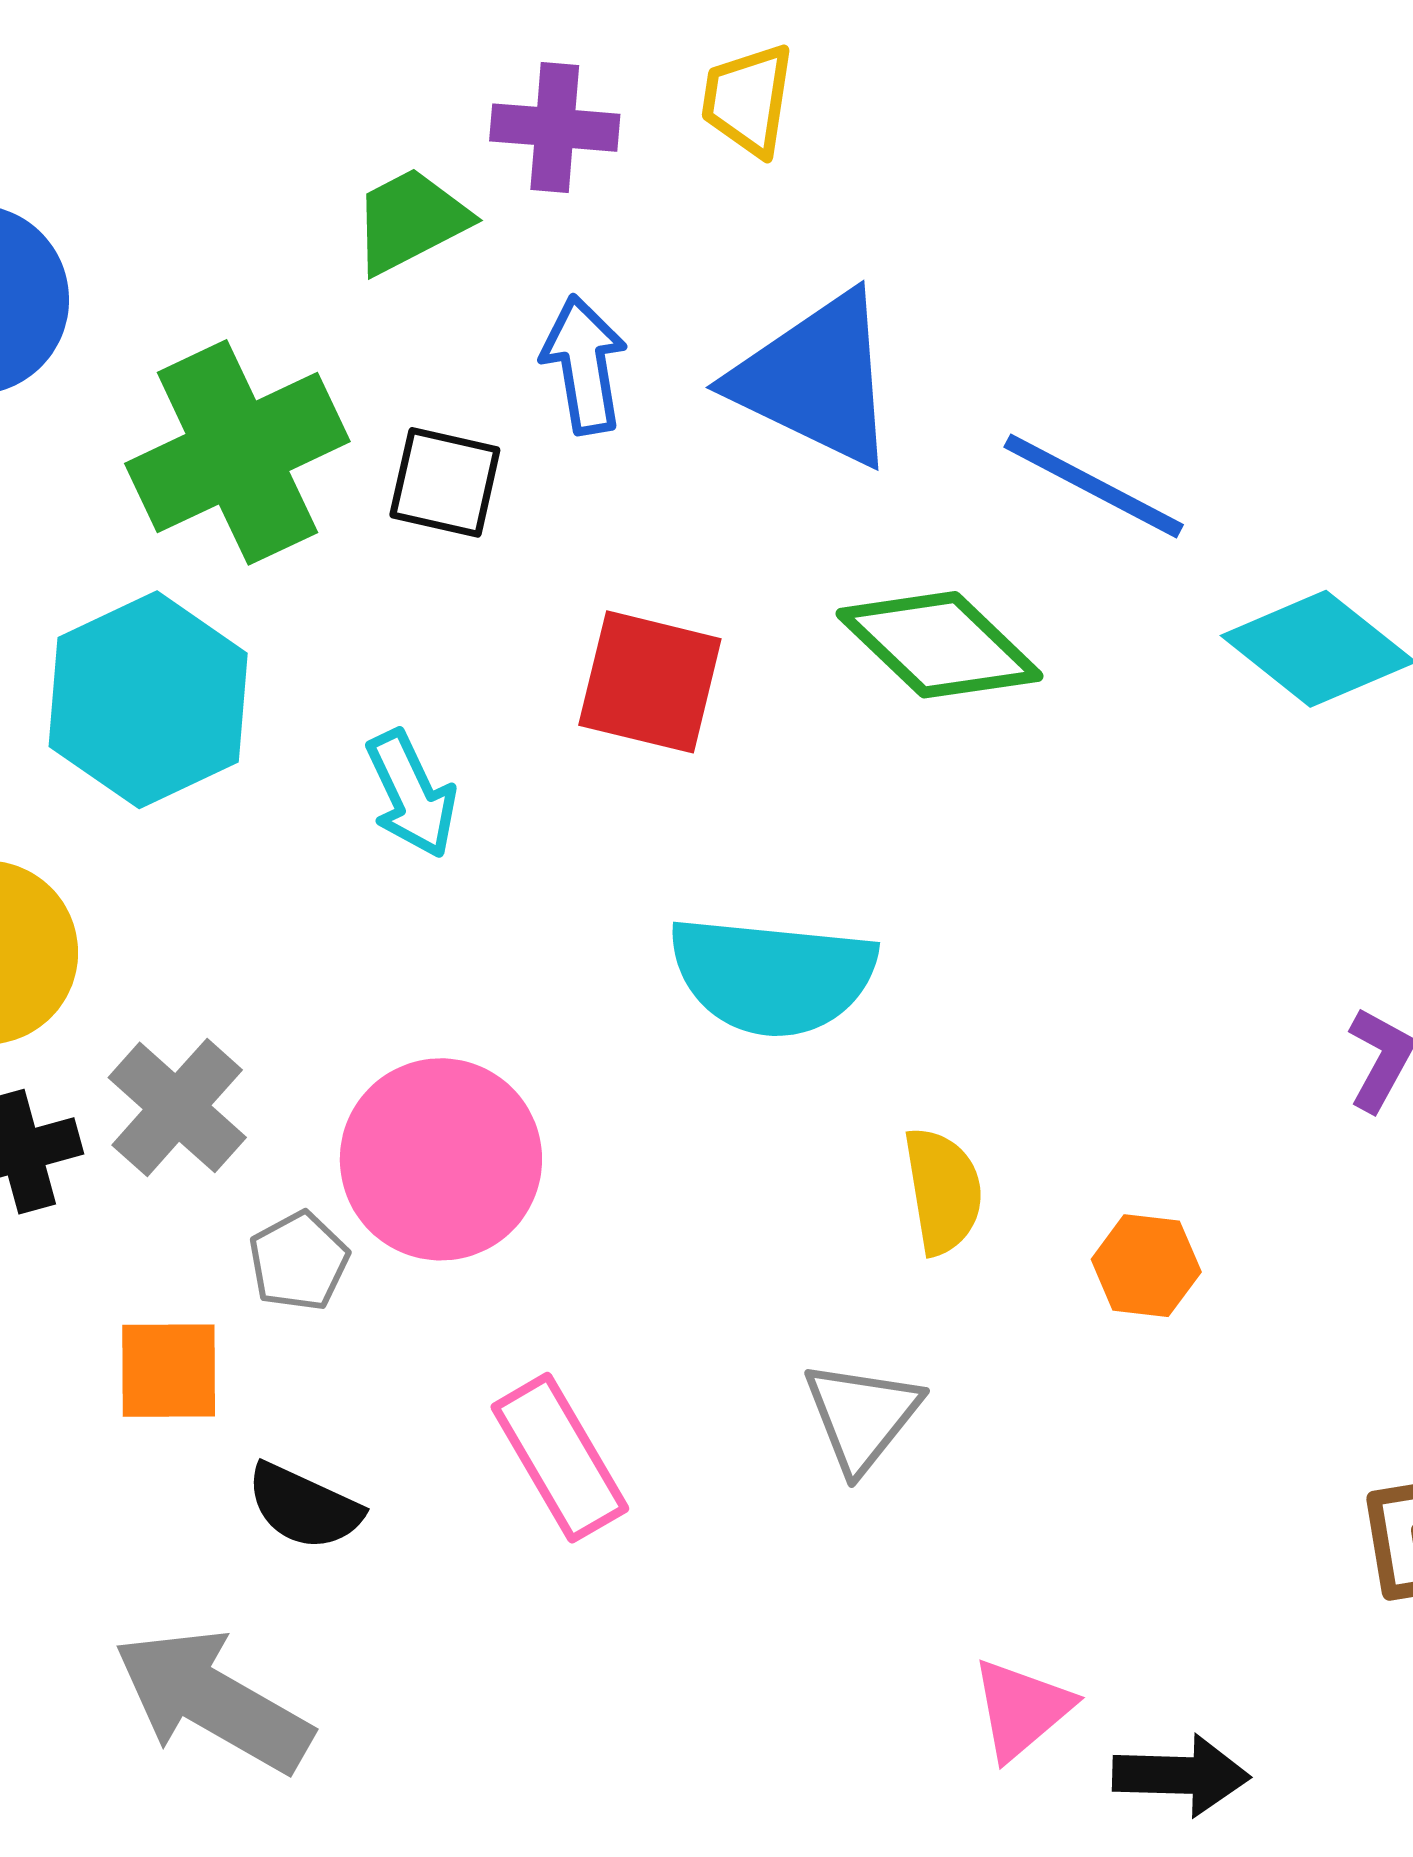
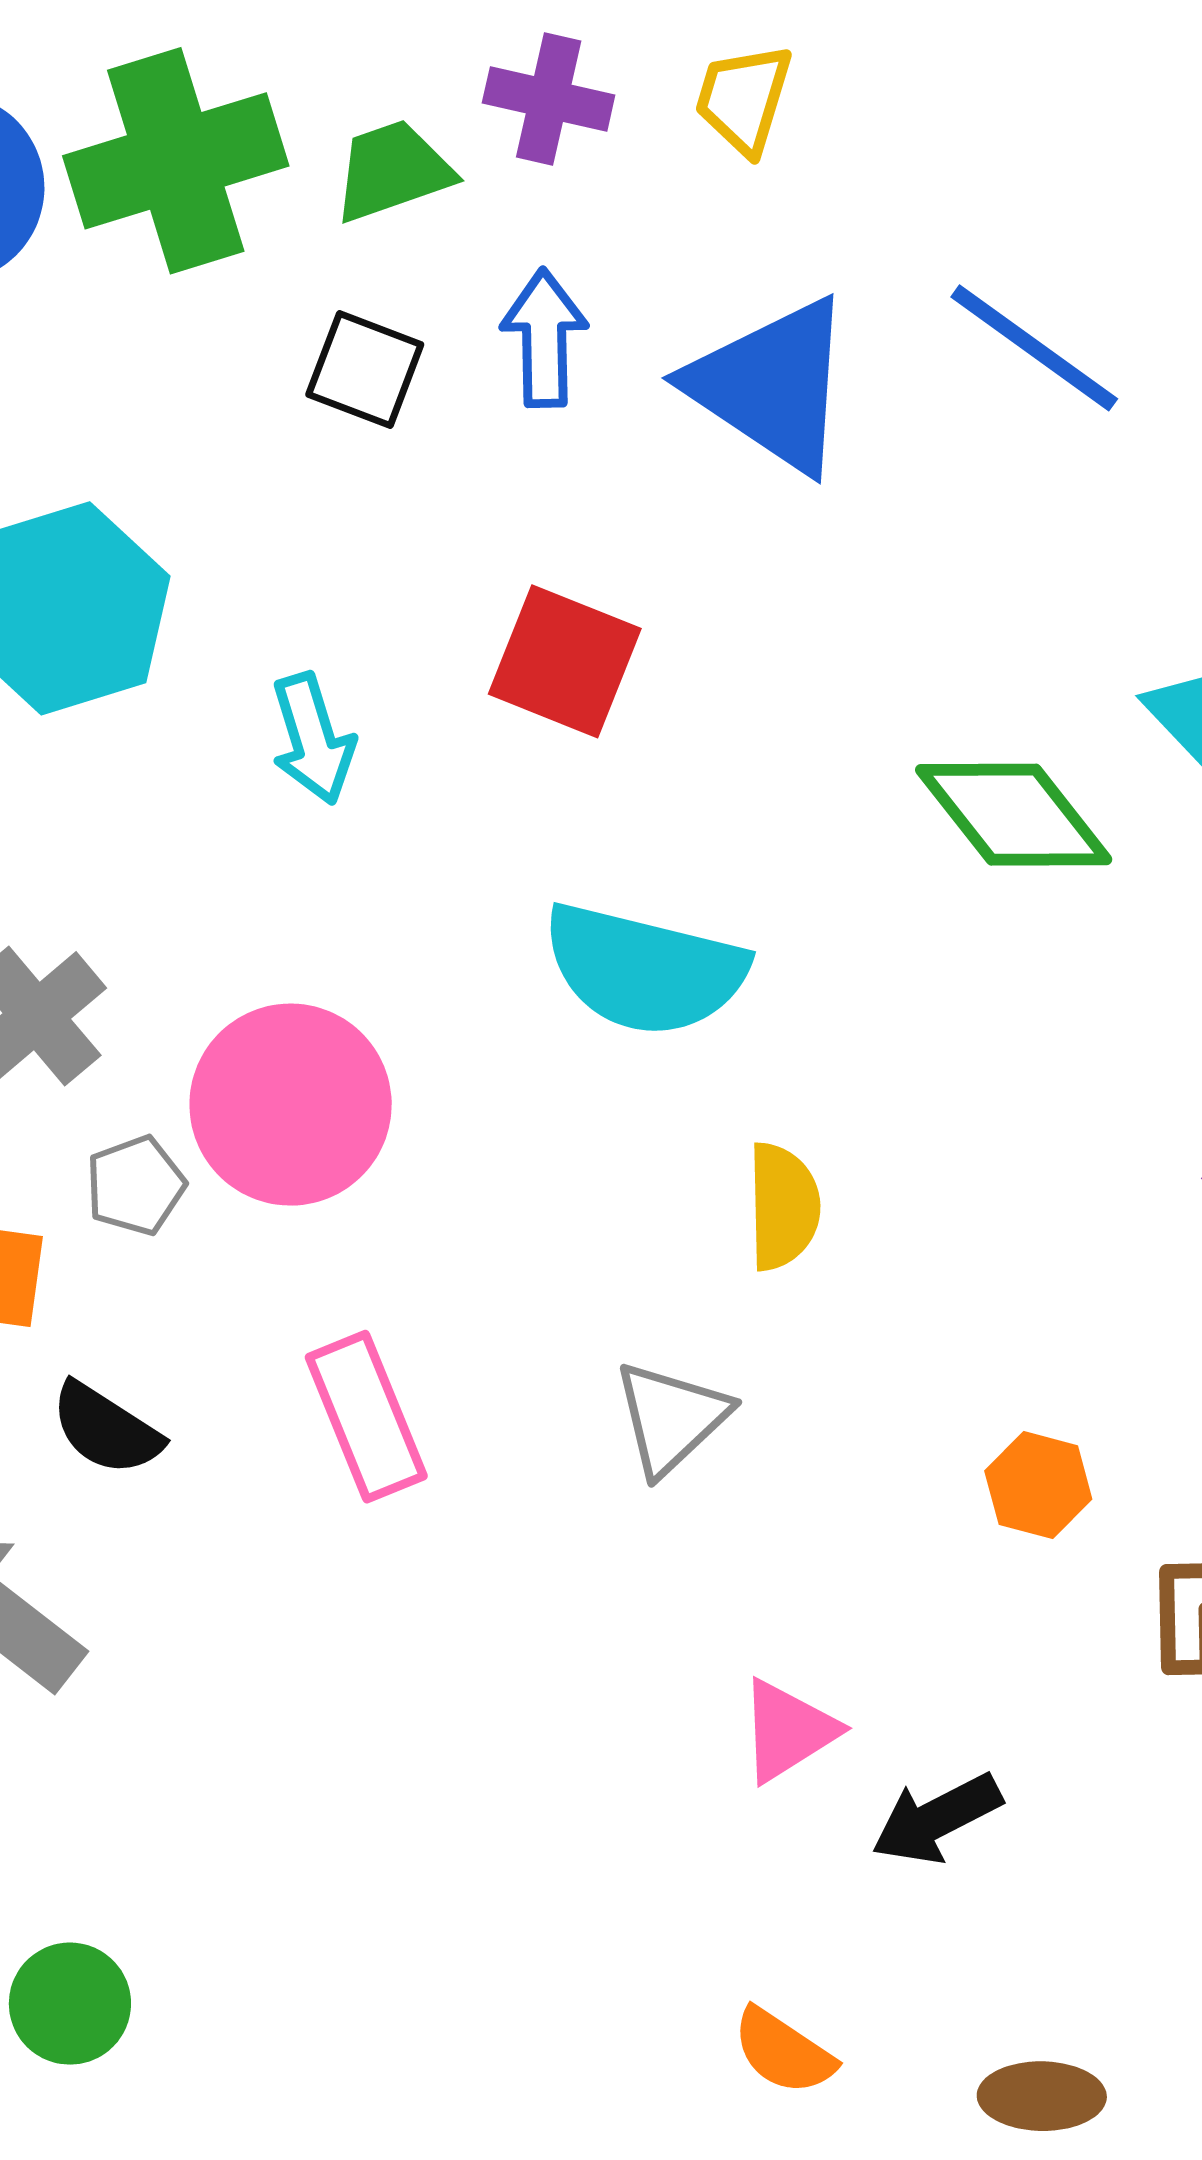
green cross: (237, 452) -> (176, 161), moved
black square: (445, 482) -> (365, 370), moved
blue line: (1094, 486) -> (1034, 348), moved
green diamond: (940, 645) -> (1014, 815), moved
orange hexagon: (1146, 1266) -> (1038, 1485), moved
black arrow: (1181, 1775) -> (937, 1819), turned 143

